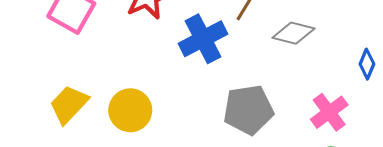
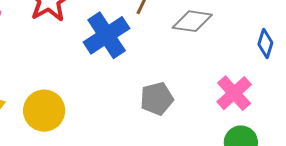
gray pentagon: (248, 110) -> (157, 99), size x0.7

